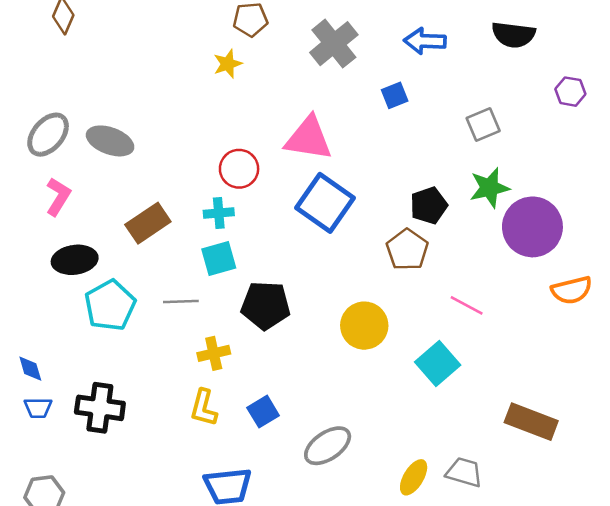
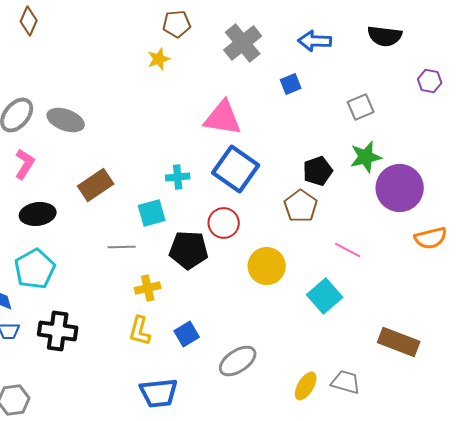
red circle: (239, 169) -> (224, 223), moved
cyan cross: (219, 213) -> (178, 177), moved
cyan pentagon: (110, 305) -> (35, 269), moved

